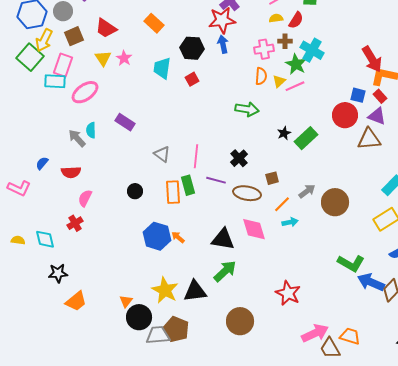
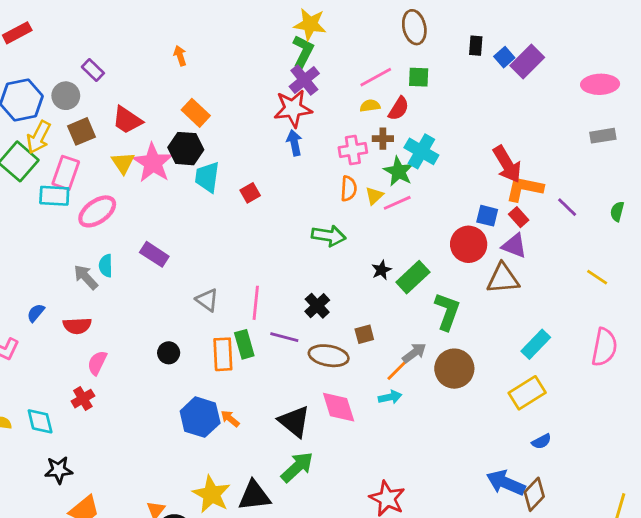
black hexagon: (192, 48) -> (186, 149), moved
pink star: (124, 58) -> (153, 163), size x1.8
orange line: (282, 204) -> (397, 370), moved
black triangle: (223, 239) -> (294, 421), turned 30
green L-shape: (351, 263) -> (447, 311), moved, turned -100

